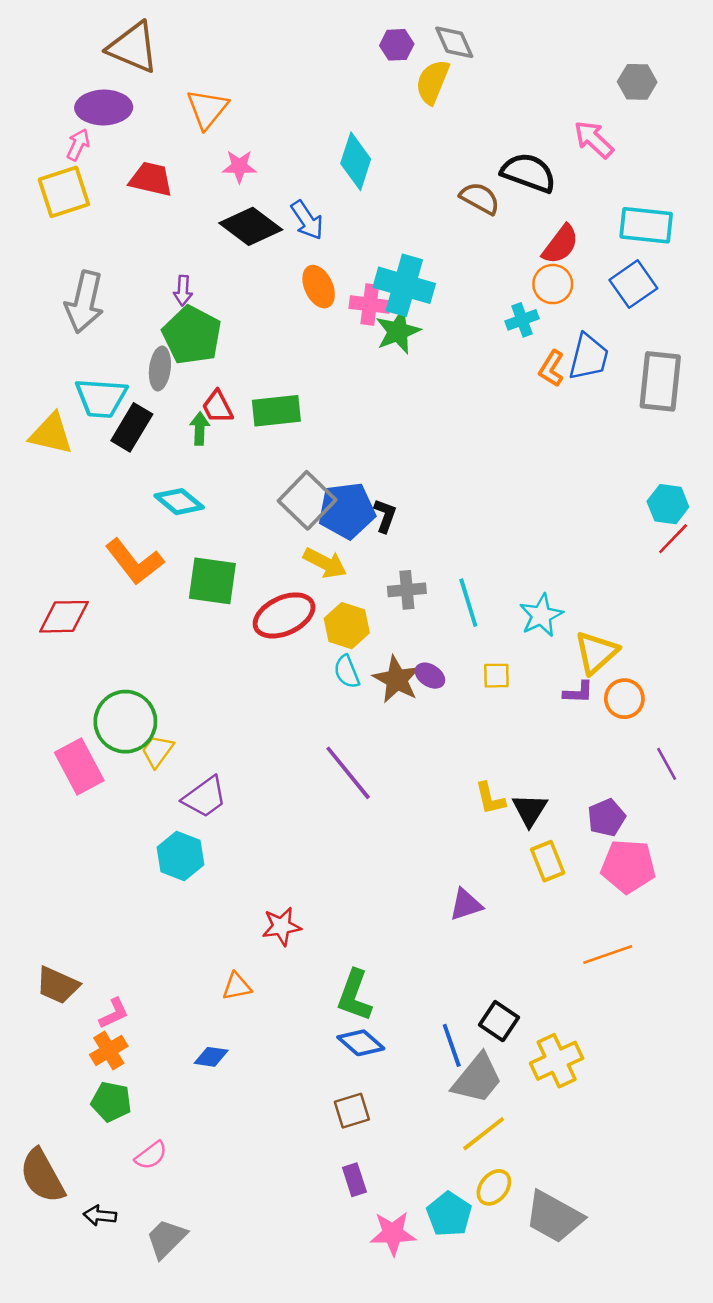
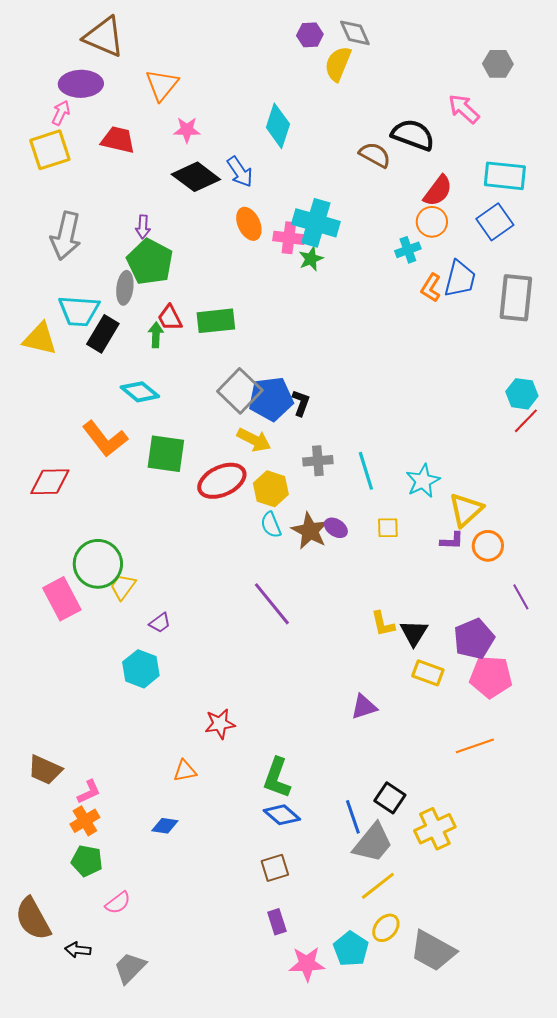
green star: (398, 331) -> (311, 259), size x0.7
purple trapezoid: (205, 797) -> (160, 623), size x0.6
purple pentagon: (606, 818) -> (474, 639), size x1.4
yellow rectangle: (548, 861) -> (428, 673), turned -48

